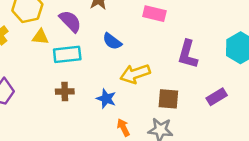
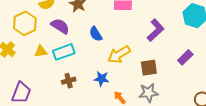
yellow triangle: (40, 37) -> (41, 51), moved
blue semicircle: (112, 41) -> (96, 34), turned 35
purple L-shape: (188, 54) -> (156, 30), turned -135

